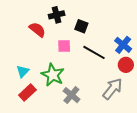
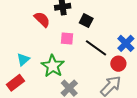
red circle: (126, 65) -> (118, 64), moved
red rectangle: (27, 92) -> (15, 83), moved

